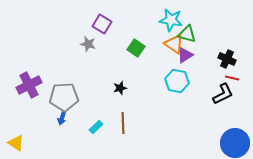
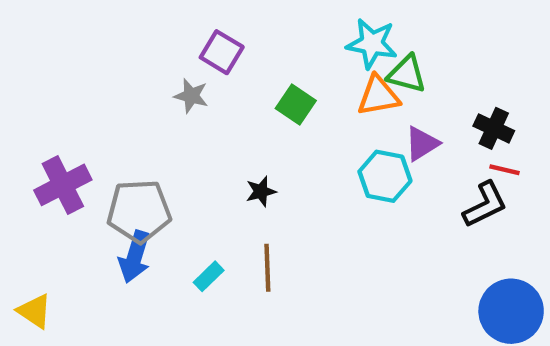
orange triangle: (174, 44) -> (378, 96), turned -45
purple triangle: (185, 55) -> (422, 144), moved
blue arrow: (62, 118) -> (135, 257), size x1.6

